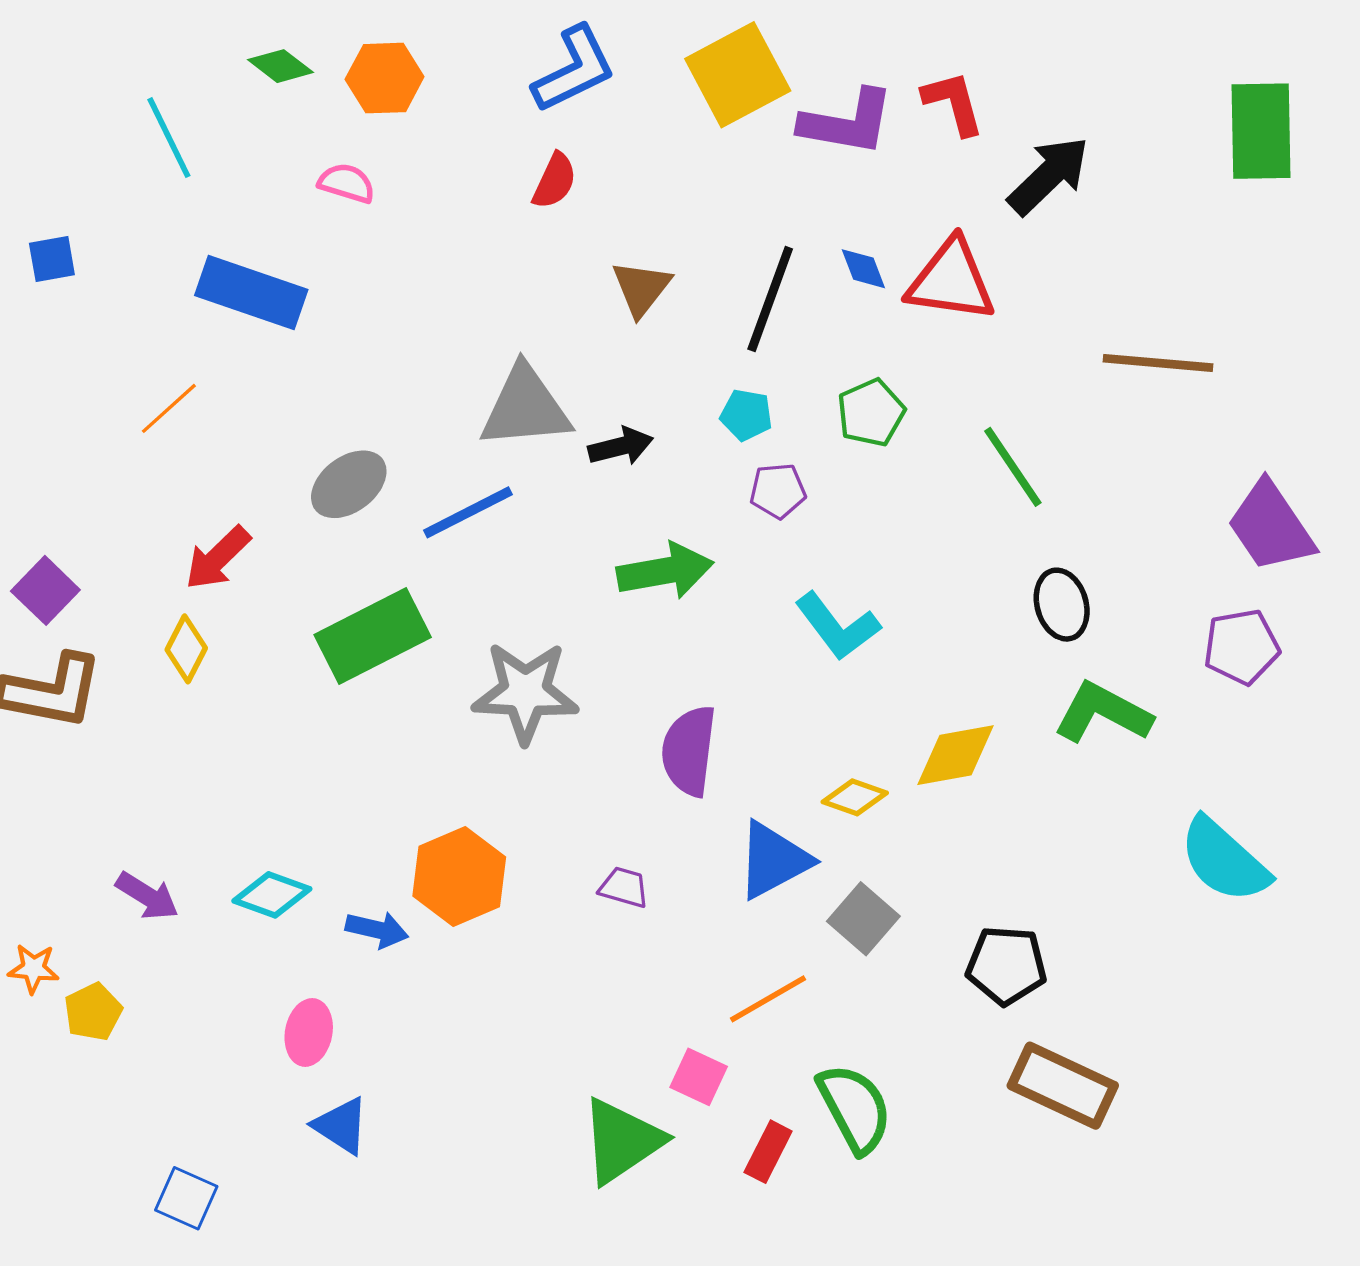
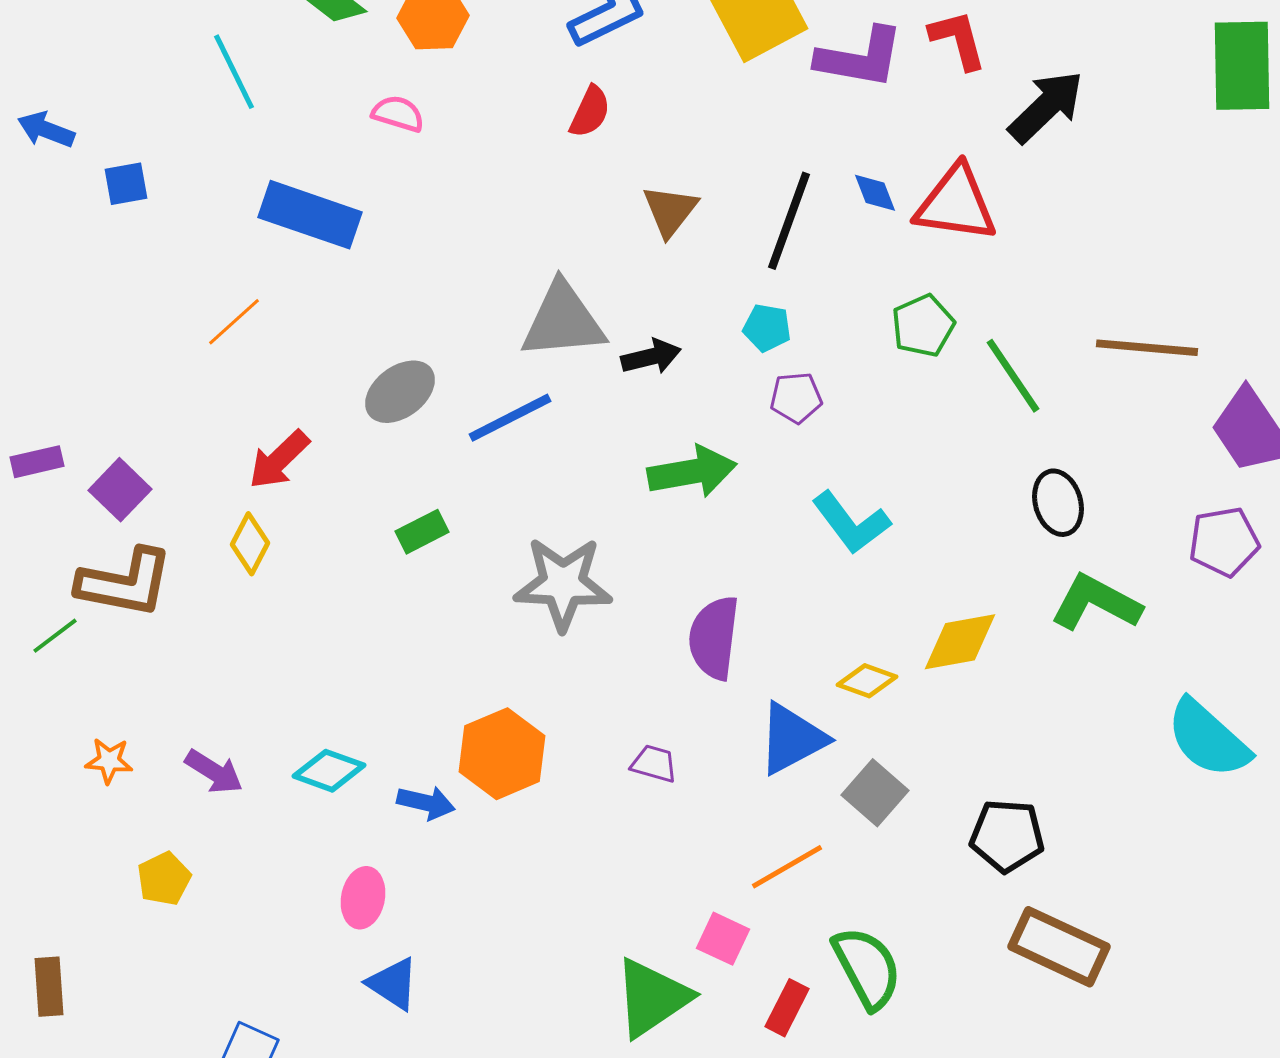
brown line: (1158, 363) -> (1147, 348), moved
green pentagon: (871, 413) -> (923, 326), moved
green rectangle: (373, 636) -> (422, 532), size x0.5
orange star: (33, 969) -> (109, 761), moved

